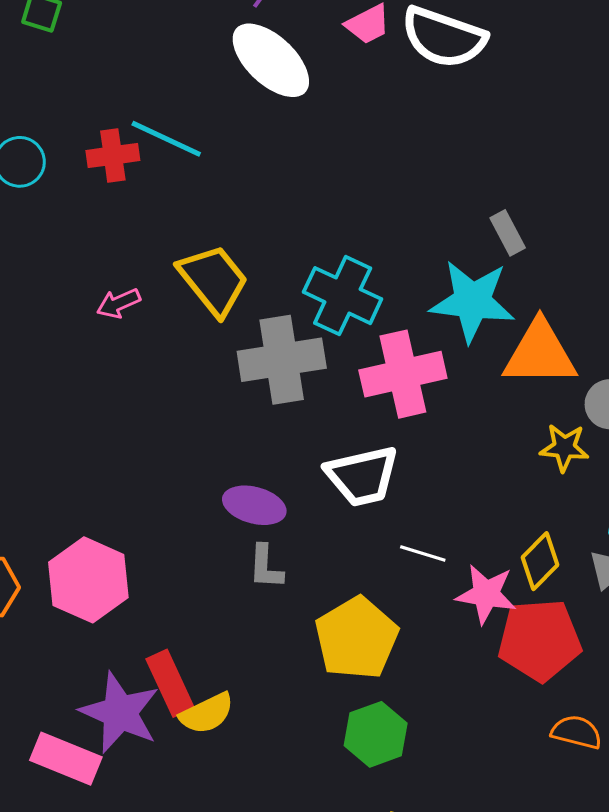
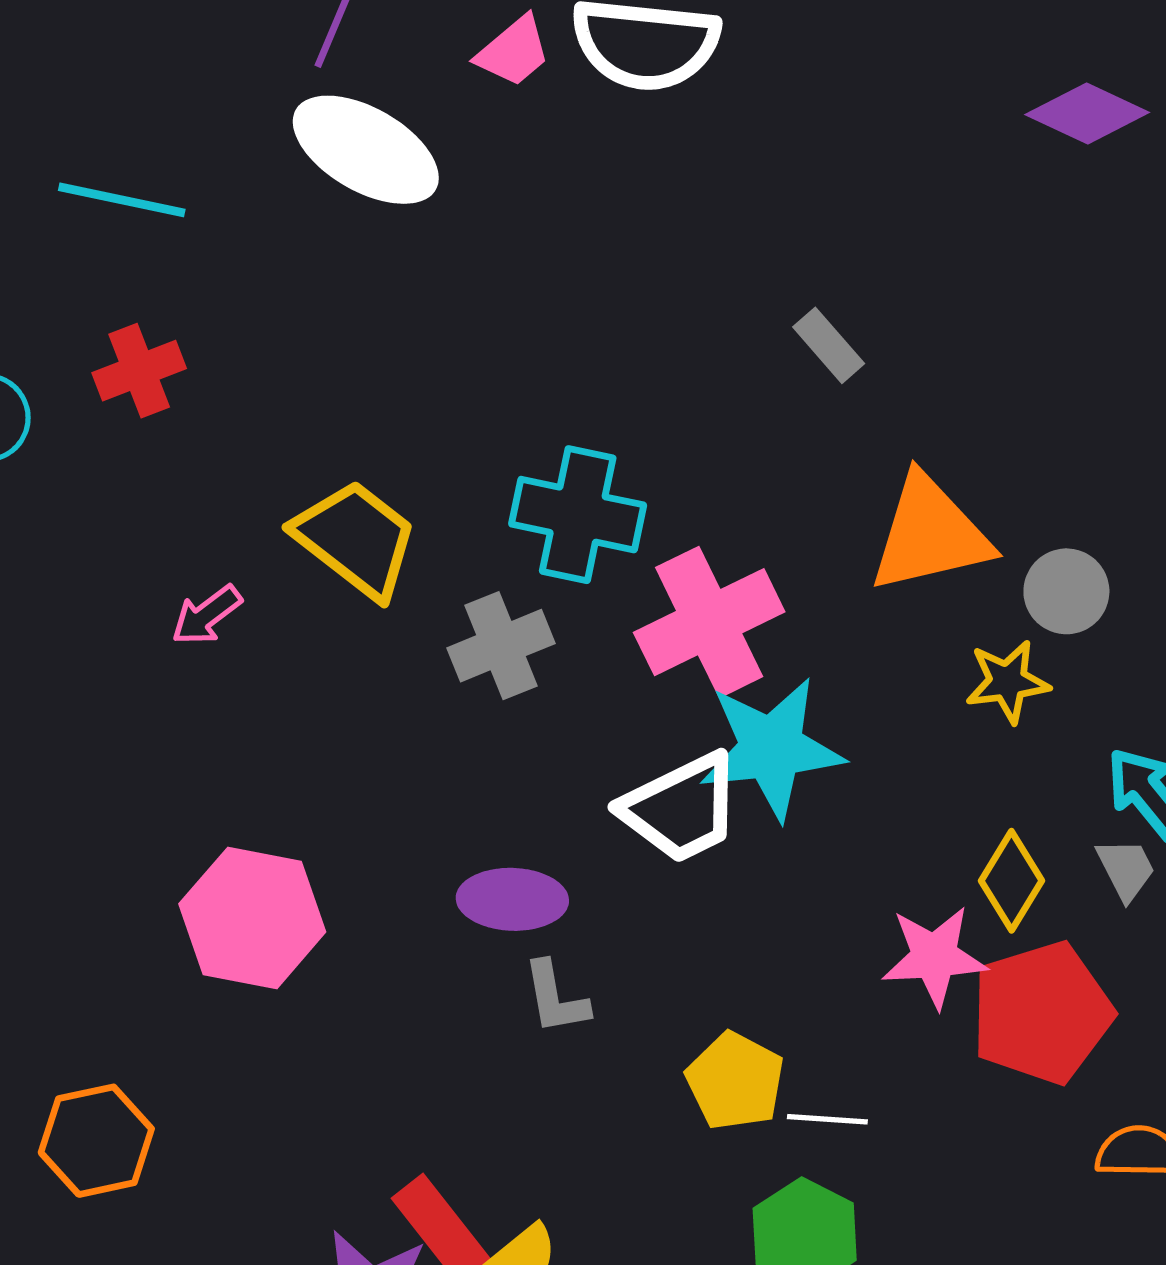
cyan line: (166, 139) -> (122, 200), moved
cyan star: (472, 301) -> (772, 748), moved
gray cross: (282, 360) -> (501, 646), size x0.7
white line: (423, 554) -> (827, 1119), moved
pink hexagon: (88, 580) -> (252, 918), moved
yellow pentagon: (357, 638) -> (735, 1081), size x0.7

